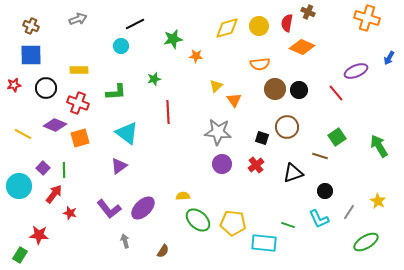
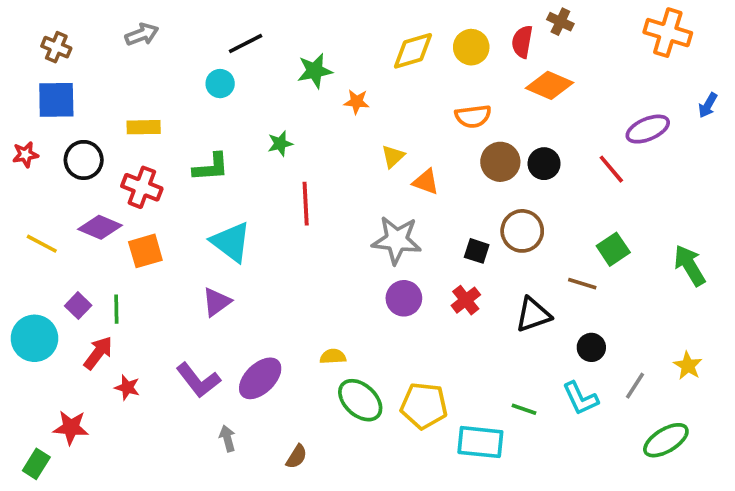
orange triangle: (234, 100) -> (426, 182), turned -35

